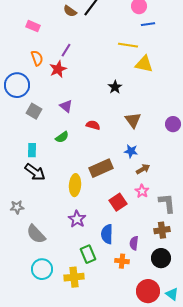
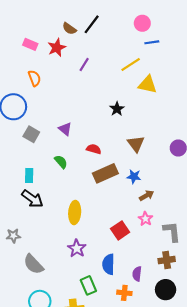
yellow line: (128, 45) -> (131, 64), turned -42
purple line: (66, 50) -> (84, 64), moved
red star: (58, 69) -> (57, 48), moved
green semicircle: (62, 137) -> (61, 162), turned -96
brown rectangle: (101, 168) -> (105, 173), moved

